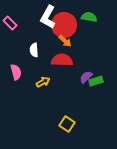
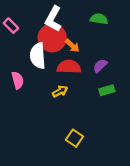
red circle: (64, 25) -> (52, 38), moved
white semicircle: (34, 50) -> (38, 56), size x1.6
purple semicircle: (86, 77) -> (100, 66), moved
yellow arrow: (43, 82) -> (60, 91), moved

